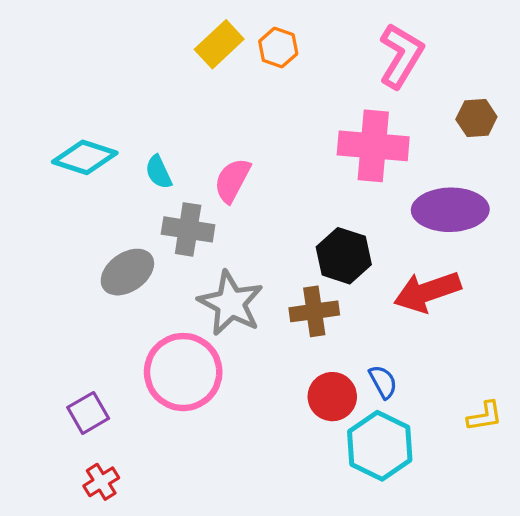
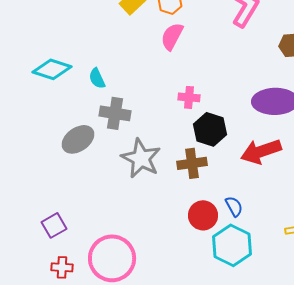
pink cross: (373, 146) -> (189, 97), moved, size x0.5
pink semicircle: (232, 180) -> (172, 36), moved
pink circle: (183, 372) -> (112, 258), moved
red cross: (101, 482) -> (62, 267), turned 35

